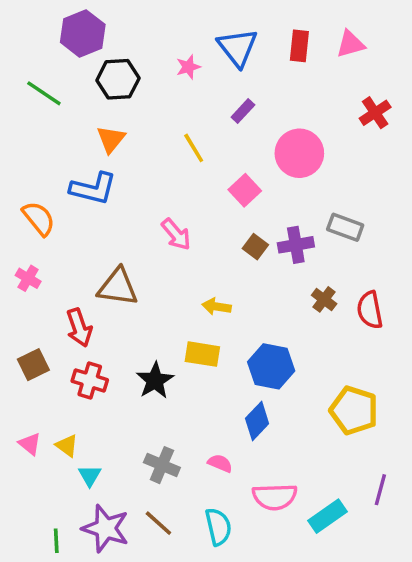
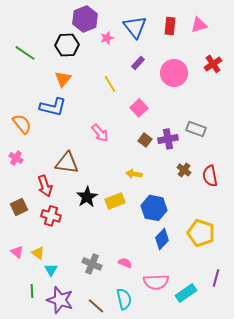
purple hexagon: (83, 33) -> (85, 19), moved
pink circle: (299, 153) -> (174, 73), moved
yellow arrow: (217, 306) -> (134, 174), moved
yellow rectangle: (202, 354) -> (115, 201), turned -30
black star: (155, 380) -> (87, 197), moved
blue diamond: (257, 421) -> (162, 239), moved
brown line: (158, 523) -> (96, 306), moved
green line: (56, 541) -> (32, 291), moved

